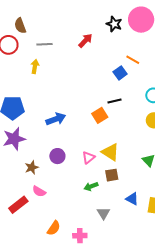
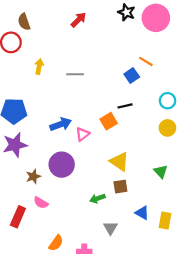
black star: (114, 24) -> (126, 12), moved
red arrow: (85, 41) -> (79, 20), moved
gray line: (44, 44) -> (75, 74), moved
purple circle: (57, 156) -> (62, 165), size x1.5
pink triangle: (88, 157) -> (82, 134), moved
red rectangle: (18, 205) -> (18, 217), turned -30

